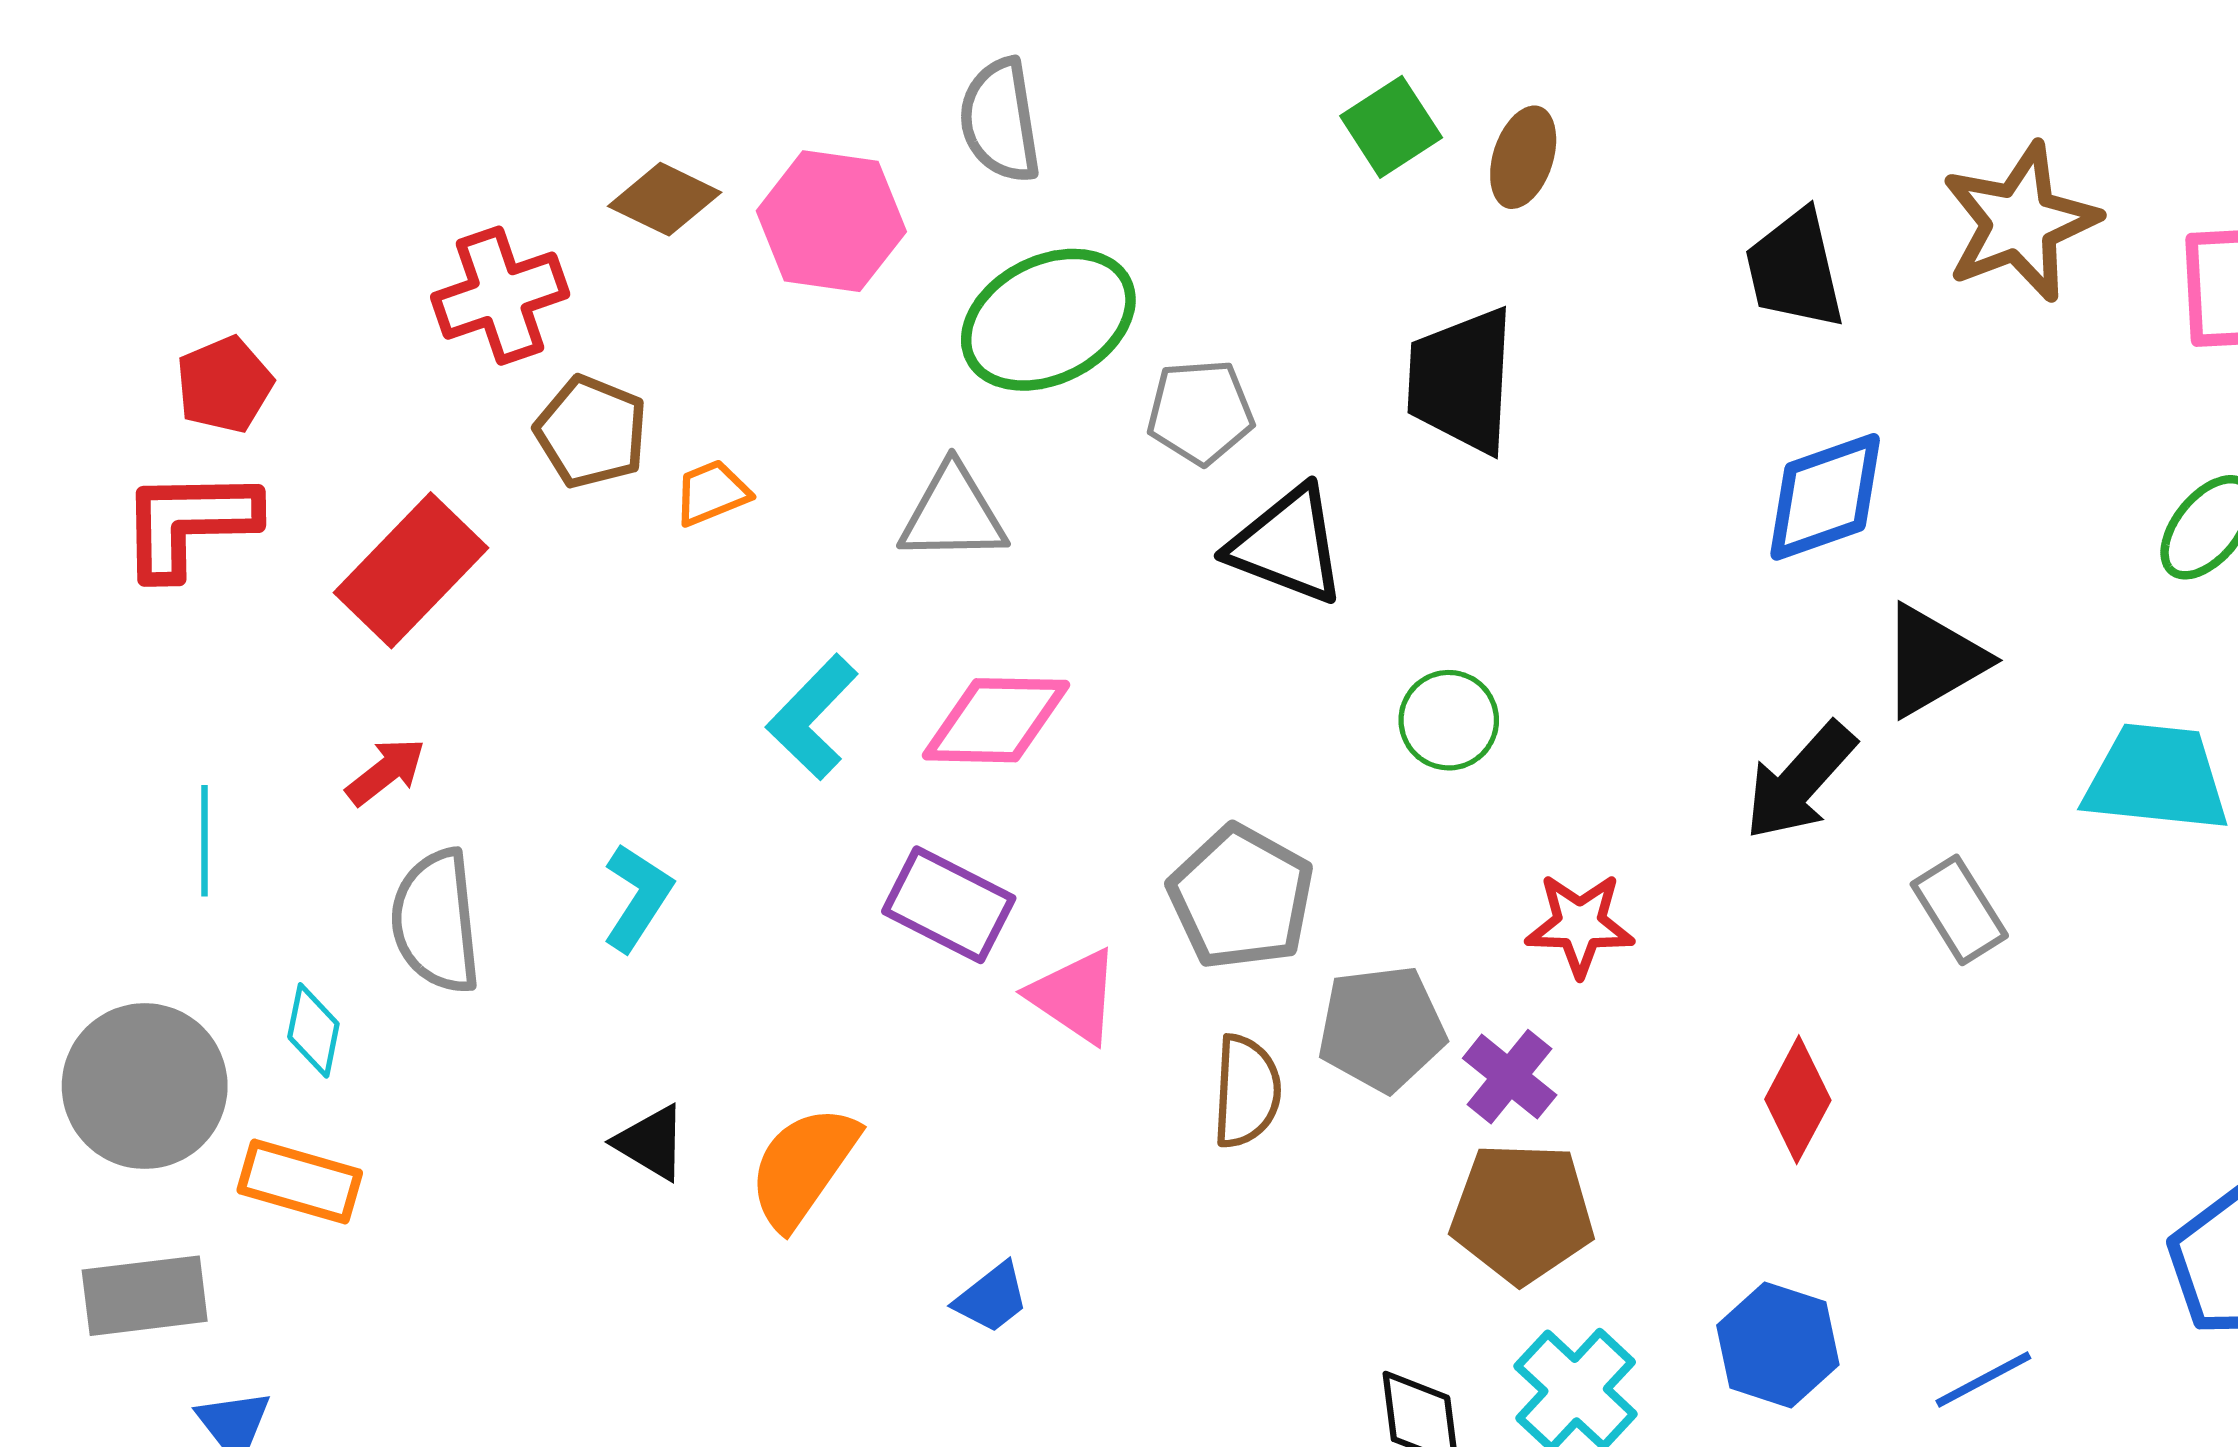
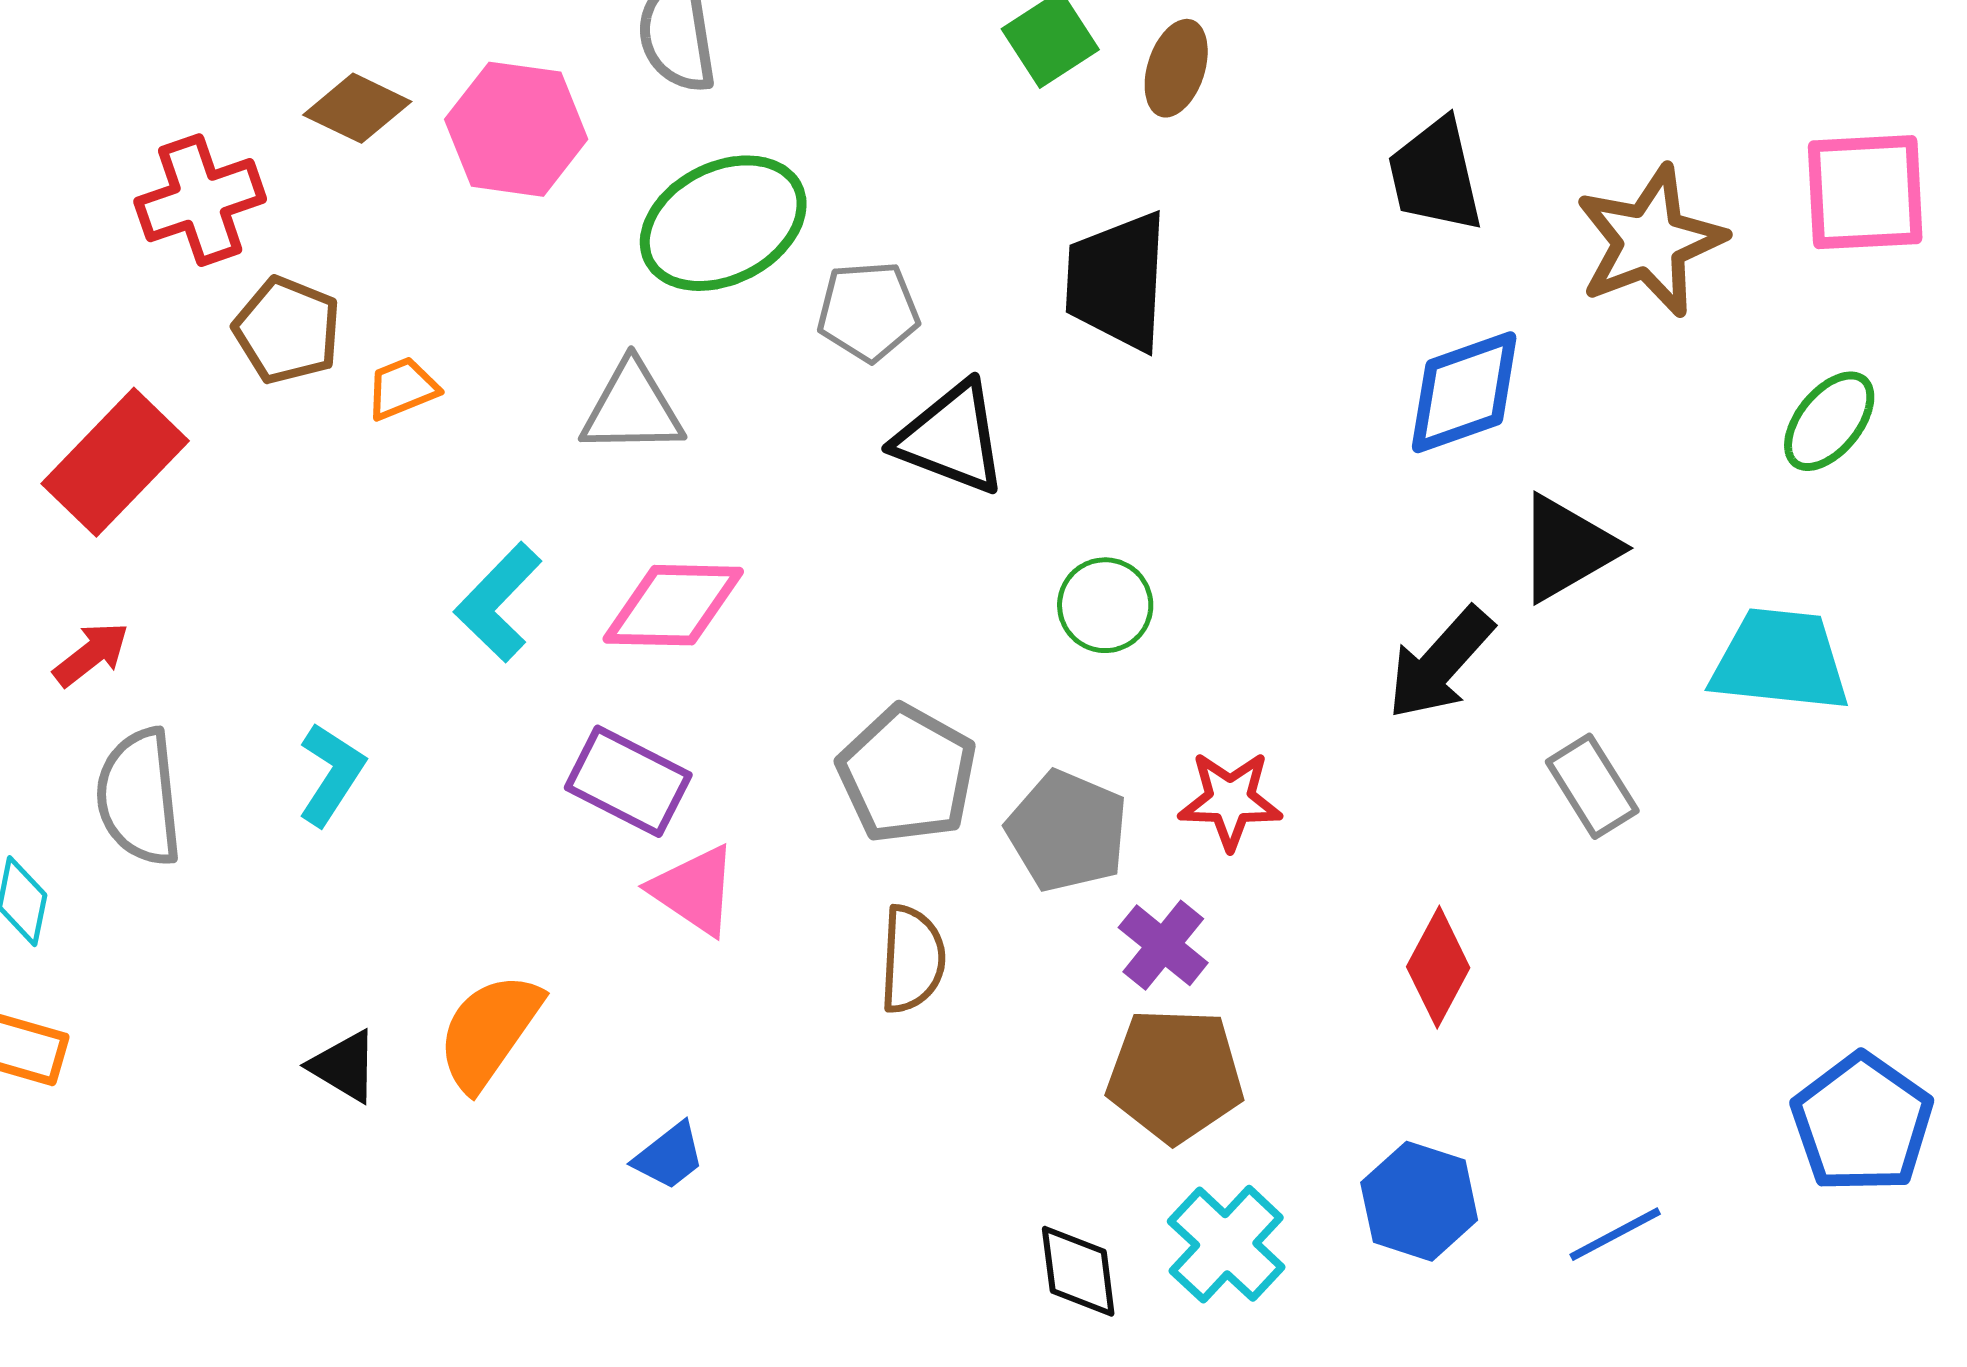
brown star: (2020, 222) -> (1650, 241), moved
pink triangle: (1075, 996) -> (694, 890), moved
gray pentagon: (1382, 1028) -> (1067, 831), moved, turned 30
black triangle: (651, 1143) -> (344, 1066), moved

